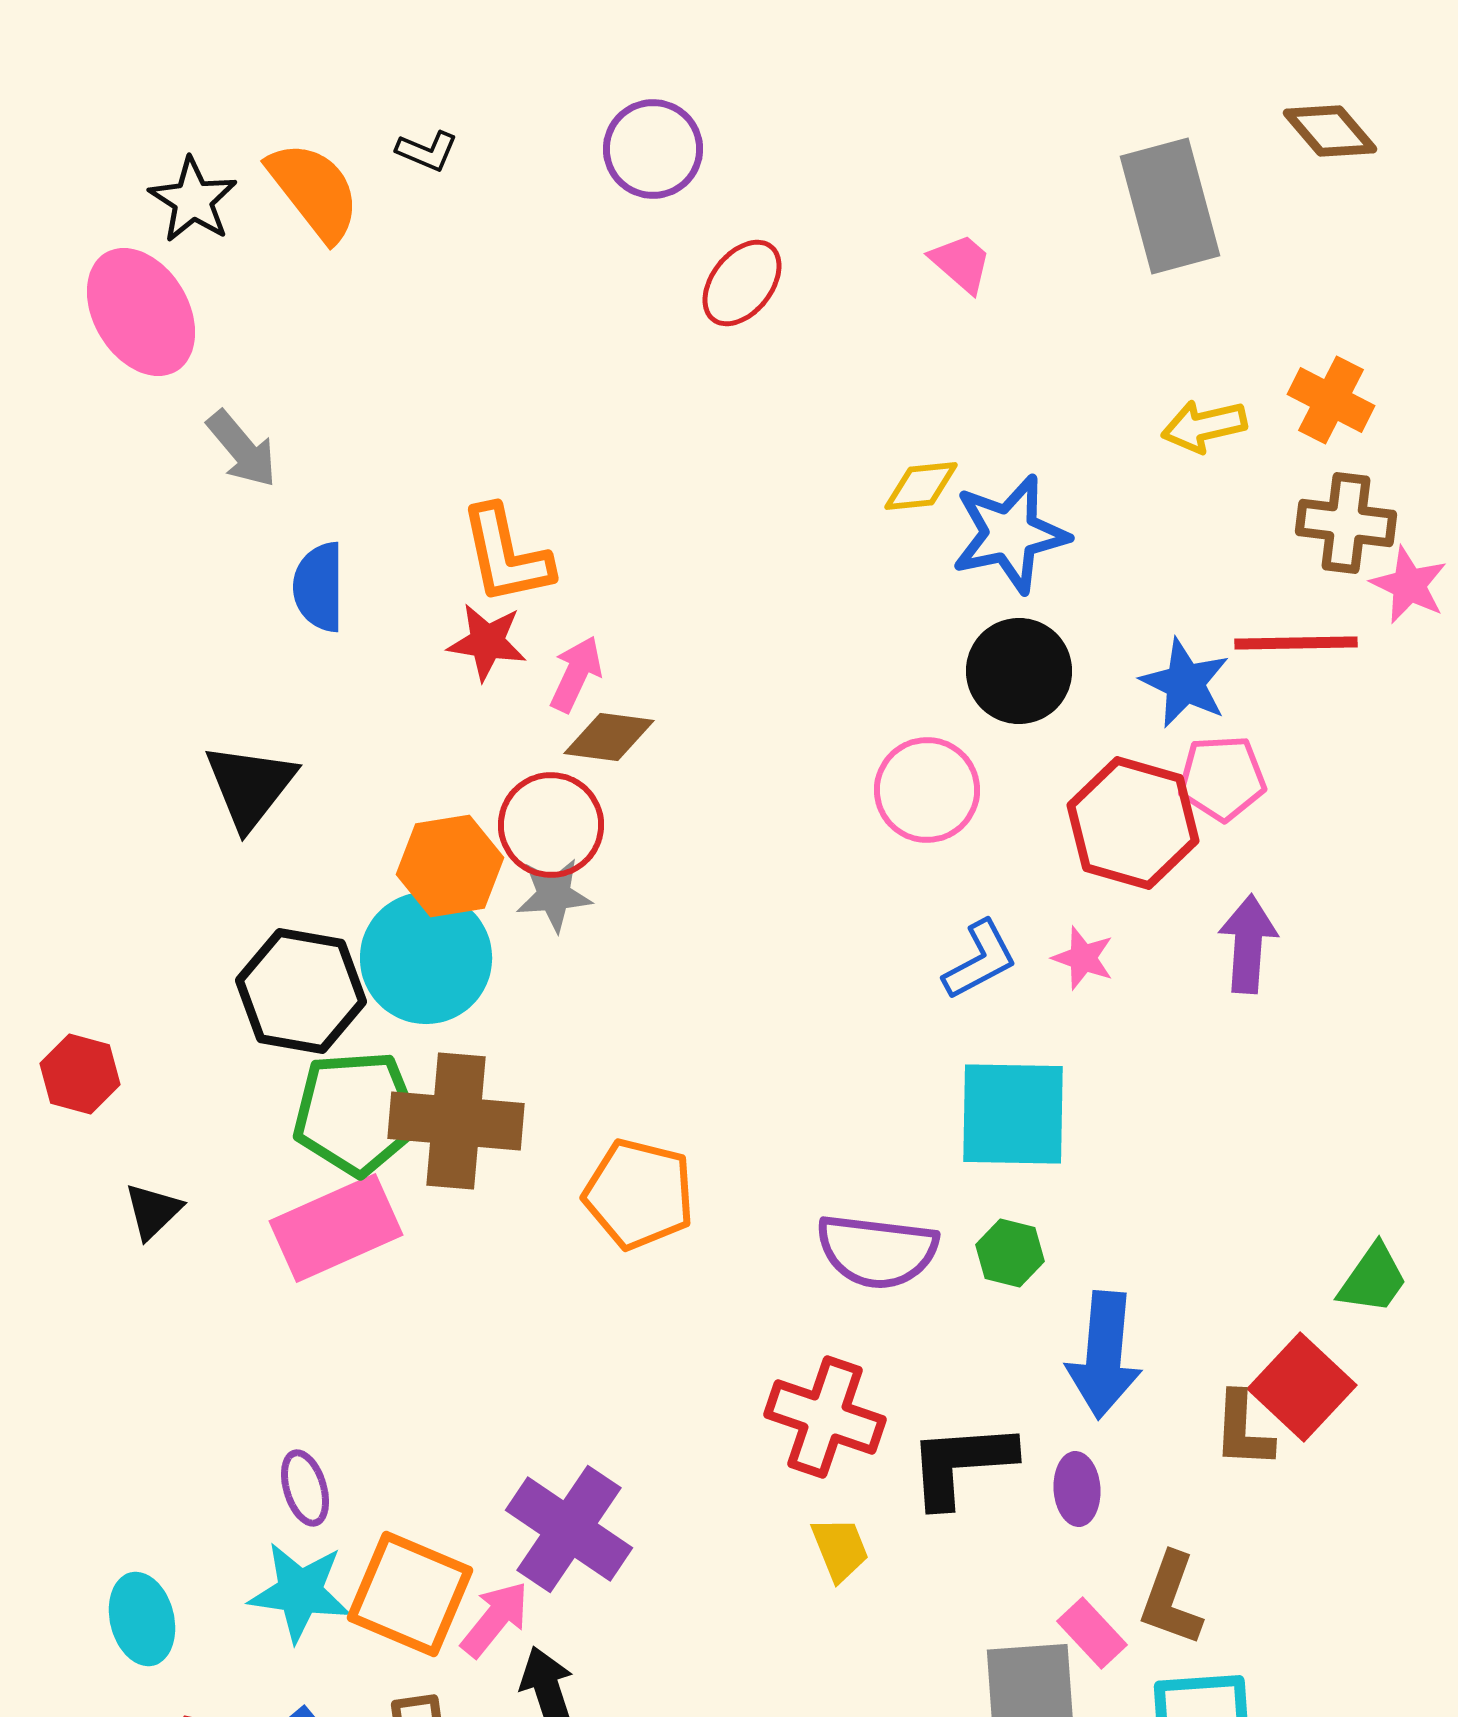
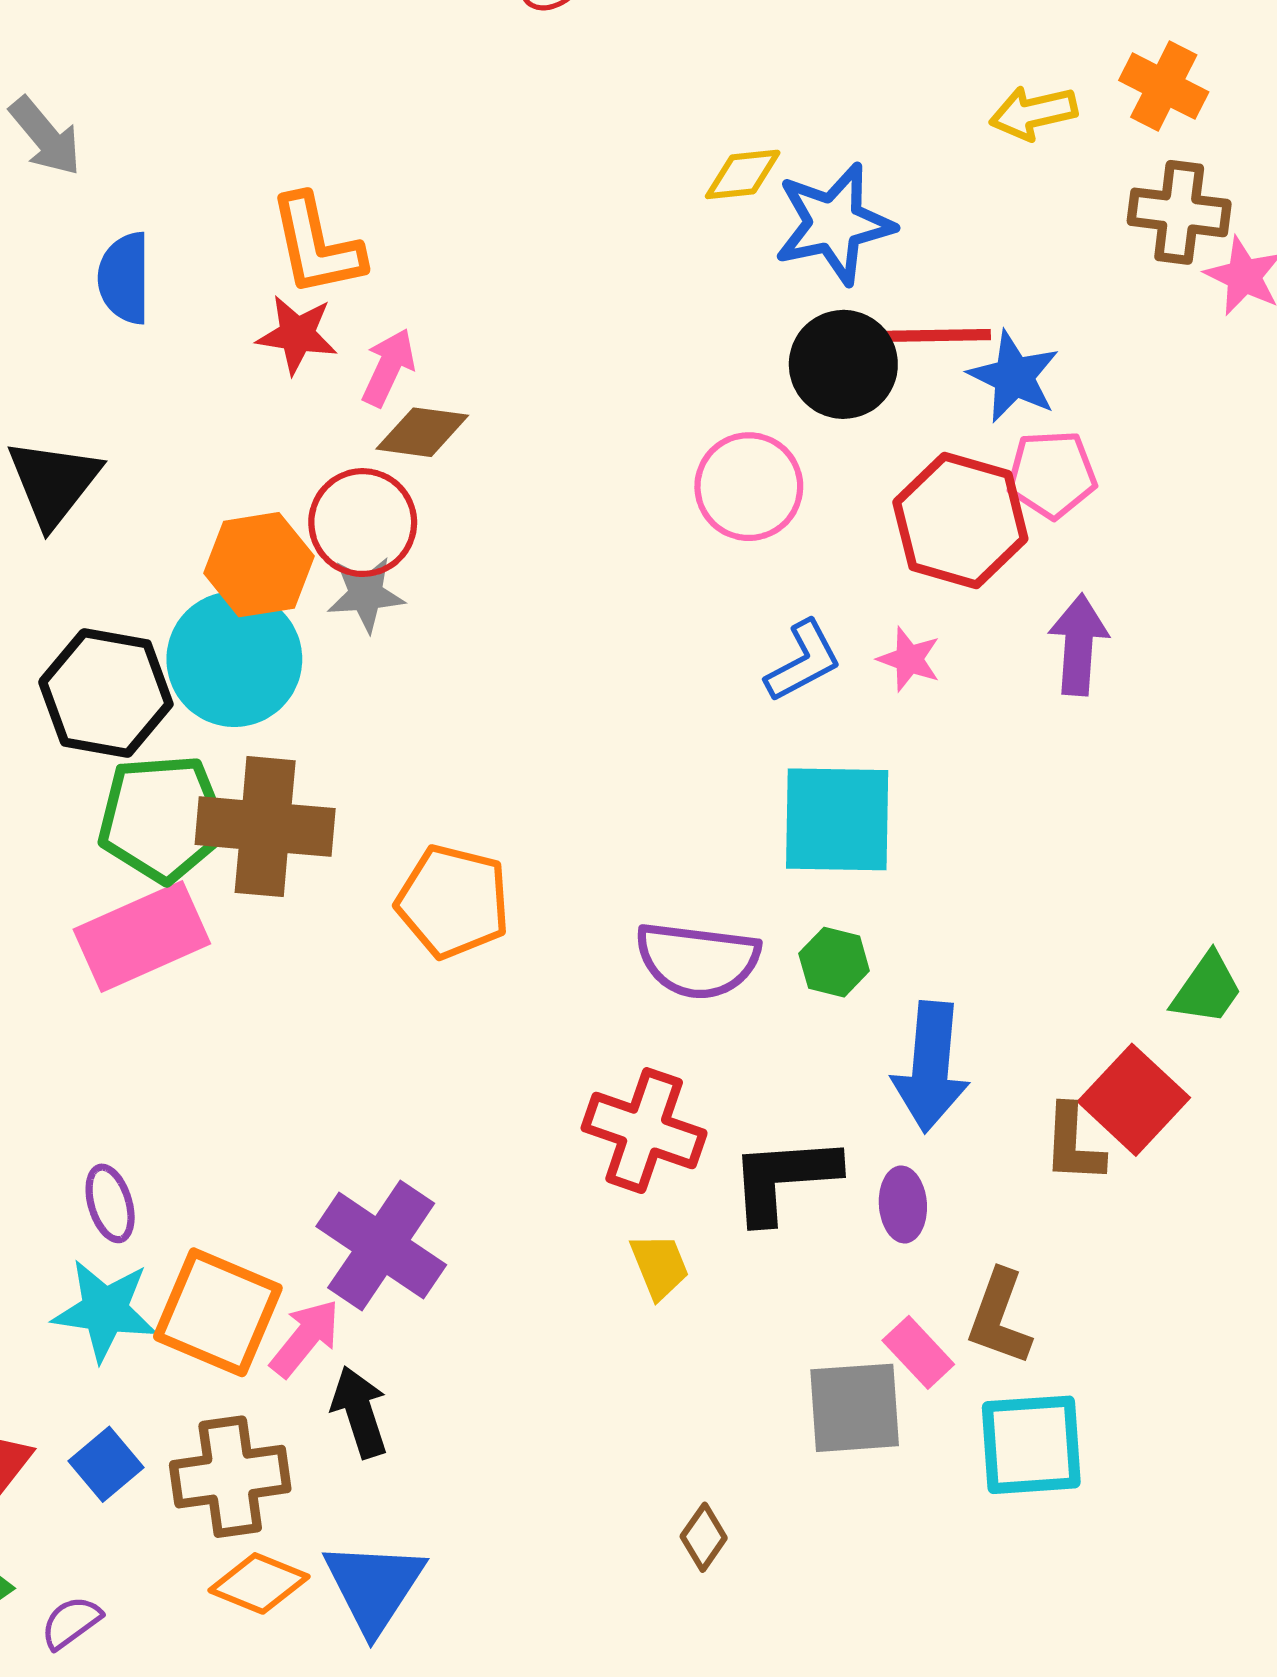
red line: (1296, 643) -> (928, 336), moved

